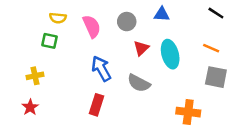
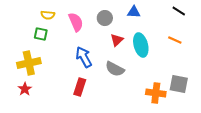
yellow cross: (35, 76) -> (29, 63), size x1.6
gray square: (216, 77) -> (179, 84), moved

